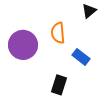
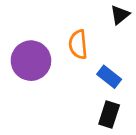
black rectangle: (59, 85) -> (109, 114), moved

